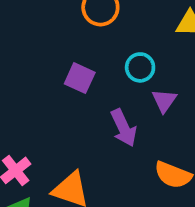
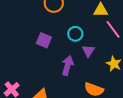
purple arrow: (124, 128) -> (67, 66), turned -138

